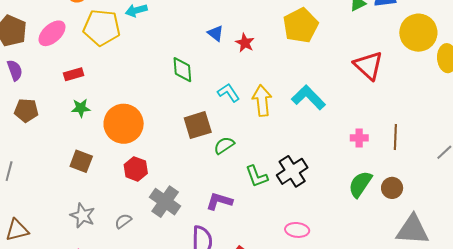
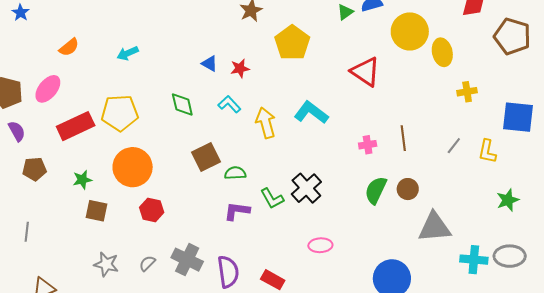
yellow pentagon: (102, 28) -> (120, 113), moved
red star: (245, 43) -> (240, 68), turned -30
red rectangle: (74, 74) -> (76, 126), size x1.8
cyan L-shape: (229, 93) -> (229, 104), moved
green star: (81, 108) -> (82, 180), moved
green semicircle: (224, 145) -> (235, 173), turned 40
purple L-shape: (219, 201) -> (237, 211), moved
gray cross: (165, 202) -> (187, 260), moved

